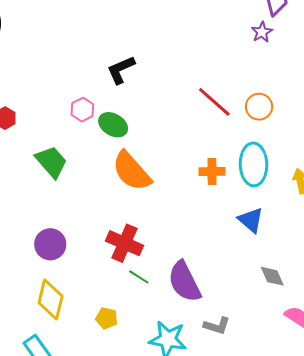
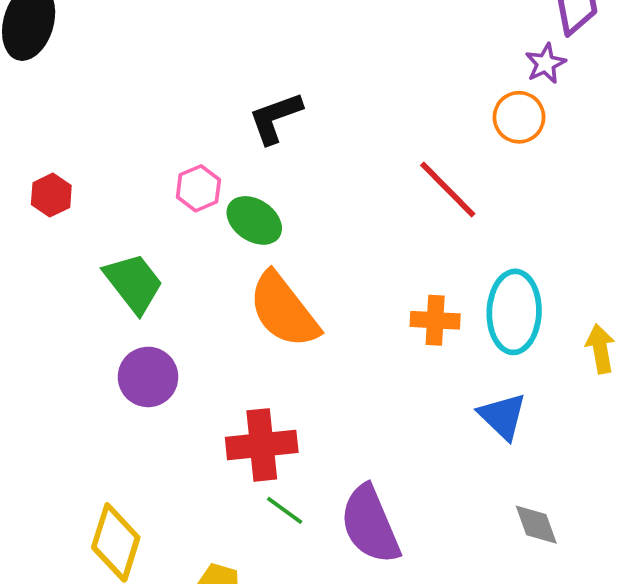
orange circle: (259, 107) -> (519, 117), moved
red cross: (124, 243) -> (262, 445), turned -33
purple circle: (50, 244) -> (148, 377), moved

